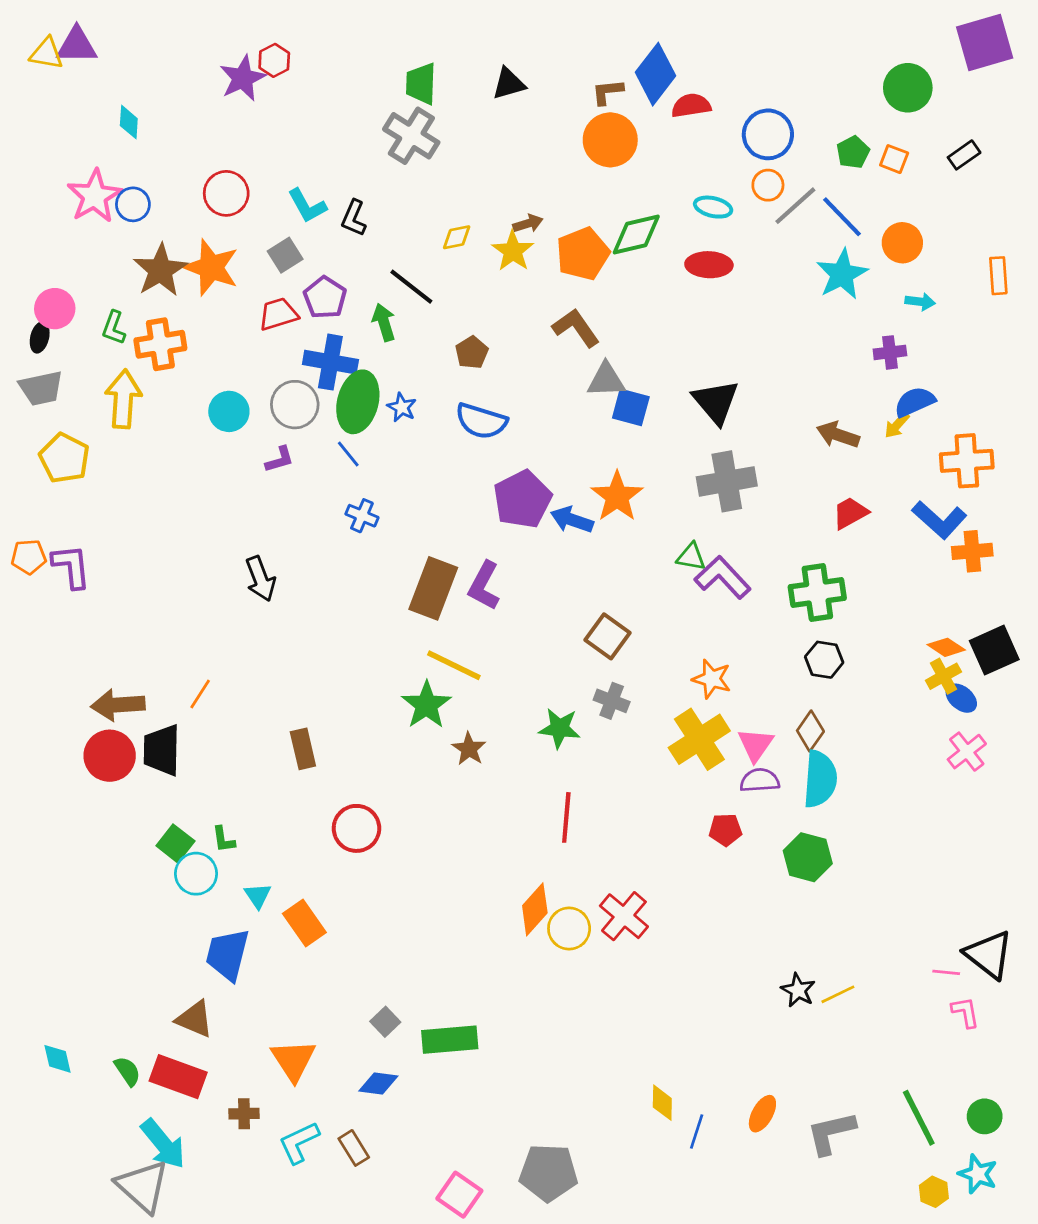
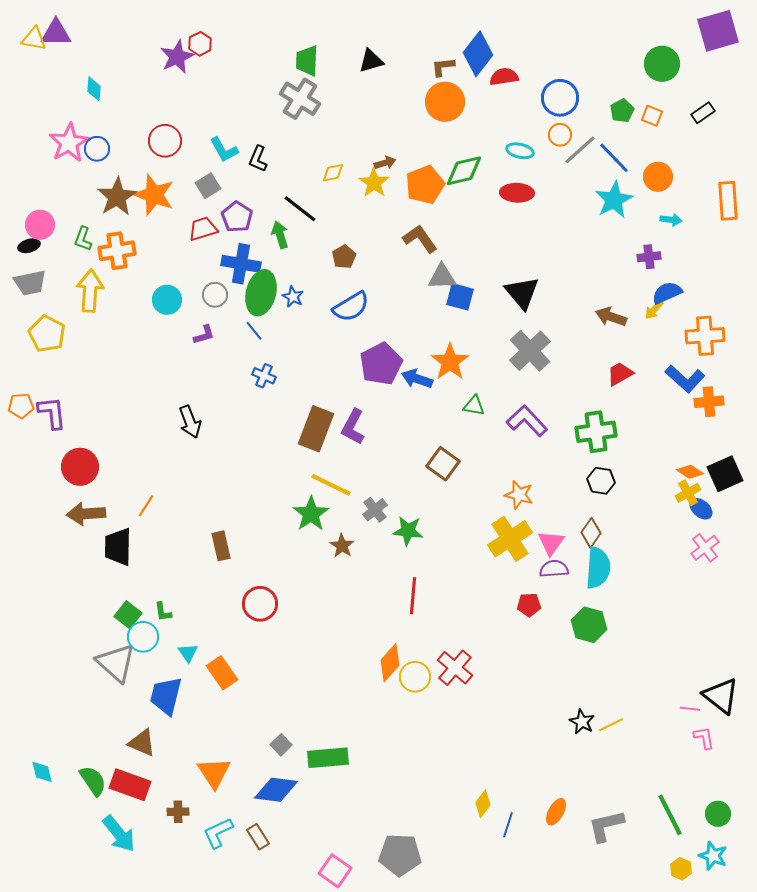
orange rectangle: (998, 276) -> (728, 201), size x1.4
black ellipse: (40, 337) -> (29, 246), turned 60
gray circle: (295, 405) -> (215, 295), size x0.7
blue semicircle: (481, 421) -> (351, 307), turned -48
gray cross: (727, 481) -> (530, 351), turned -33
green triangle: (691, 557) -> (474, 406), moved
gray cross: (612, 701) -> (375, 510), moved, turned 30
red circle: (110, 756) -> (80, 467), moved
green semicircle: (127, 1071) -> (93, 781), size x1.4
blue diamond: (378, 1083) -> (276, 790), size x1.5
yellow diamond: (662, 1103) -> (483, 804), turned 36
gray triangle: (143, 1186) -> (116, 663), moved

